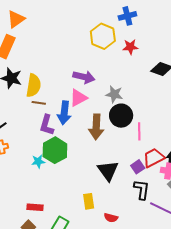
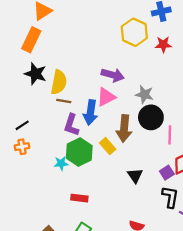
black triangle: (108, 171) -> (135, 176), size x0.7
yellow rectangle: (89, 201) -> (108, 146), moved, turned -35
red rectangle: (35, 207) -> (79, 198), moved

